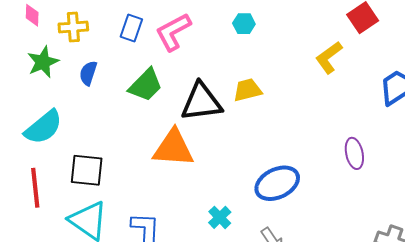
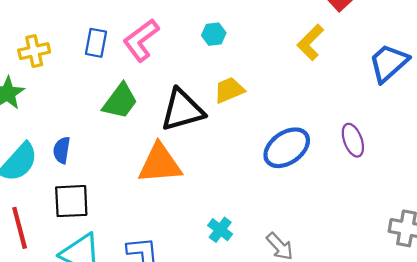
cyan hexagon: (244, 24) -> (214, 34), moved
blue semicircle: (88, 73) -> (62, 150), moved
blue ellipse: (277, 183) -> (287, 148), moved

